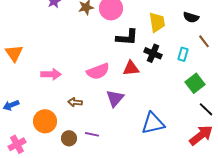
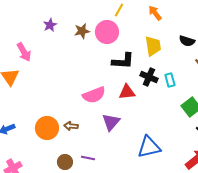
cyan rectangle: (183, 54) -> (170, 80), moved, turned -32
pink arrow: (51, 74) -> (24, 52), moved, turned 60
orange circle: (45, 121) -> (47, 128), moved

